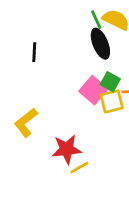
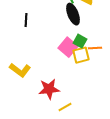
yellow L-shape: (26, 123) -> (20, 70), turned -105
yellow line: (79, 168) -> (65, 107), moved

